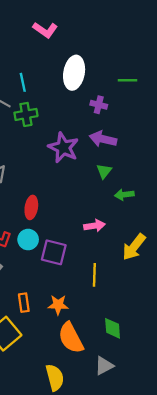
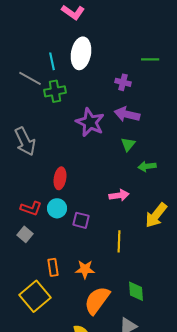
white ellipse: (74, 73) -> (81, 53), moved
purple square: (54, 252) -> (81, 220), size x0.7
orange semicircle: (71, 338) -> (97, 300), turned 64

